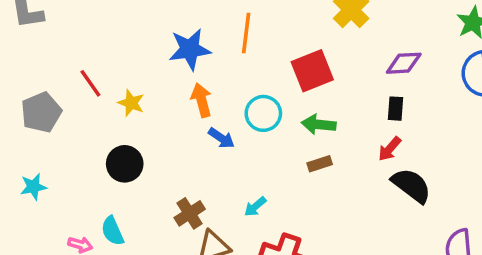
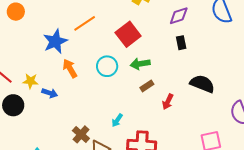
orange line: (246, 33) -> (85, 23), turned 65
blue arrow: (221, 138) -> (50, 93), moved
red arrow: (390, 149) -> (168, 102), moved
black circle: (125, 164) -> (13, 105), moved

